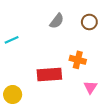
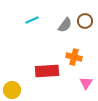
gray semicircle: (57, 21) -> (65, 25), moved
cyan line: (12, 40) -> (32, 20), moved

